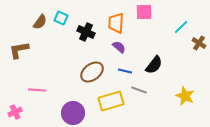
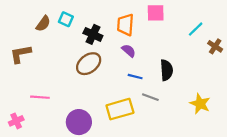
black semicircle: (154, 65) -> (167, 70), turned -42
brown ellipse: (92, 72) -> (89, 64), moved

